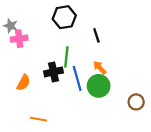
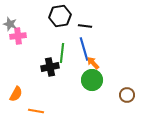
black line: (96, 35) -> (85, 26), moved, turned -64
blue line: (77, 78) -> (84, 49), moved
orange semicircle: (23, 83) -> (16, 94), moved

